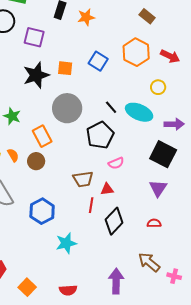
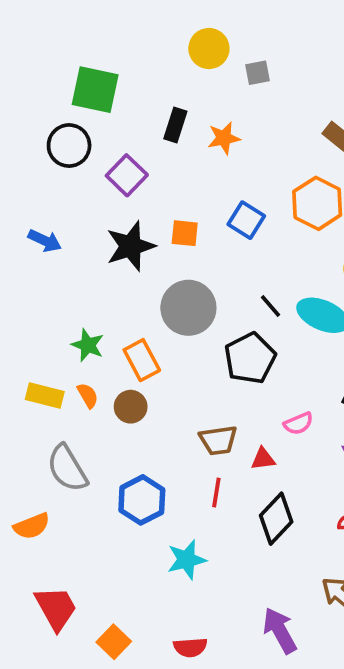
purple square: (34, 37) -> (127, 175), turned 30
green star: (12, 116) -> (88, 345), moved
pink semicircle: (116, 163) -> (298, 423), moved
red line: (91, 205) -> (216, 492), moved
purple arrow: (116, 281) -> (280, 631), turned -30

